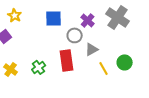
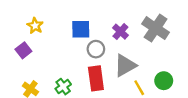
gray circle: (75, 35) -> (96, 49), moved
gray triangle: (92, 49) -> (125, 65), size x1.5

